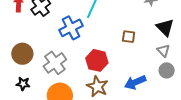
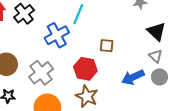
brown square: (129, 37) -> (107, 46), moved
blue arrow: (135, 82) -> (133, 77), moved

